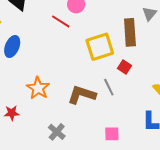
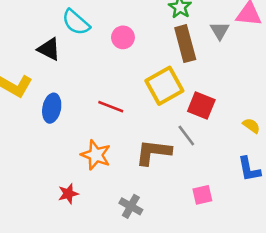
red line: (61, 21) -> (111, 107), moved
brown rectangle: (130, 32) -> (185, 44), moved
red square: (124, 67) -> (201, 106), size x1.5

